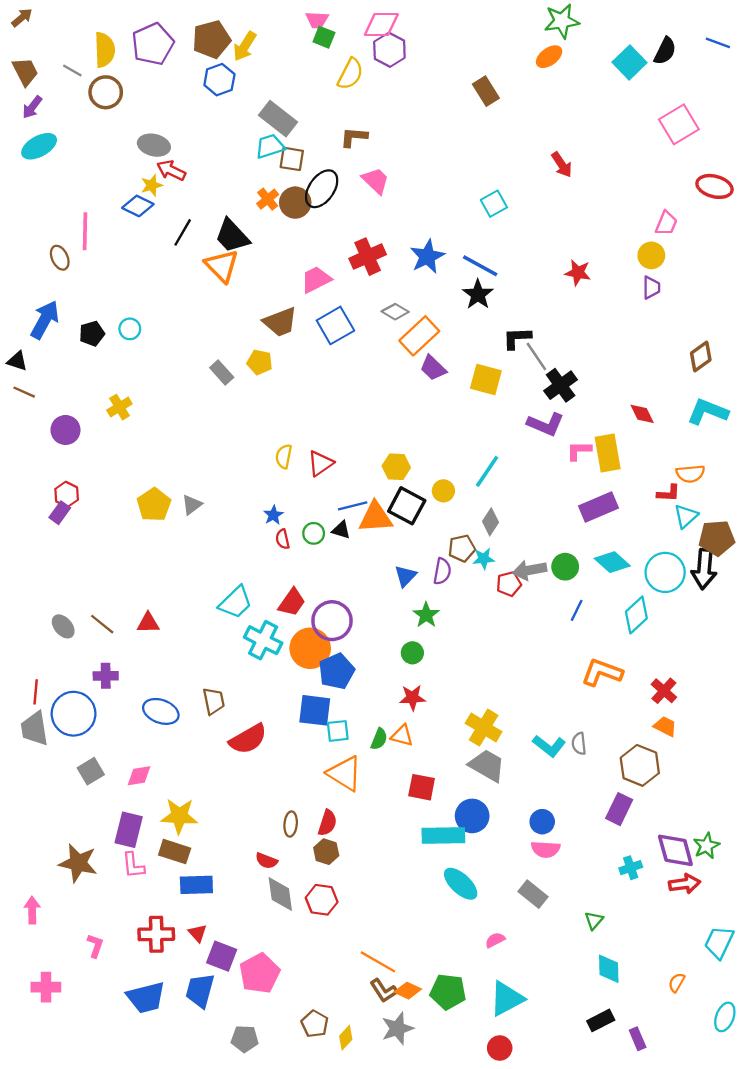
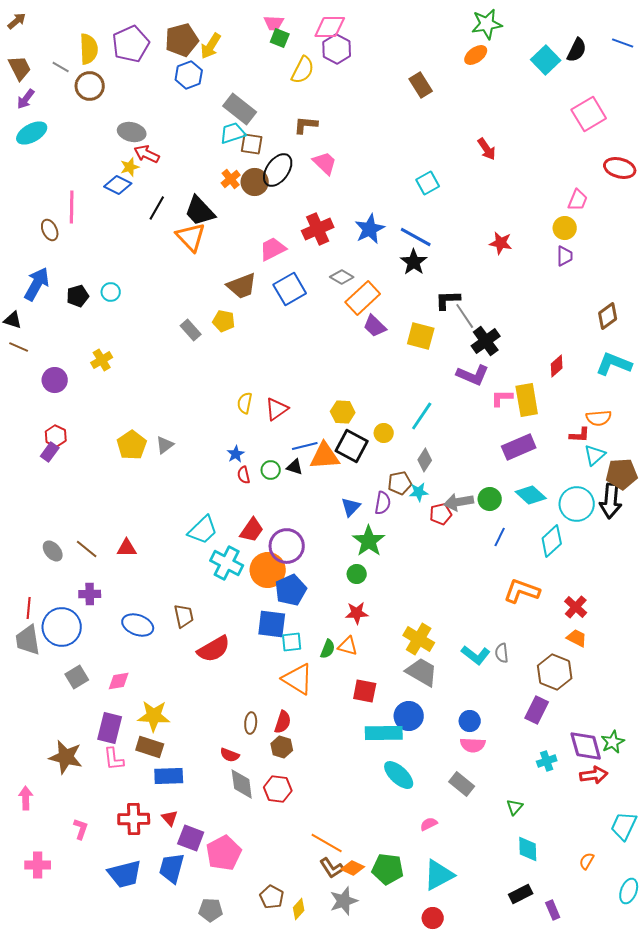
red diamond: (642, 414) -> (557, 366), turned 75
green star: (426, 615) -> (369, 541), size x1.4

